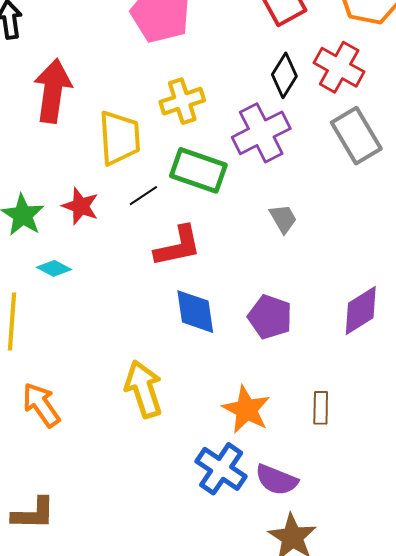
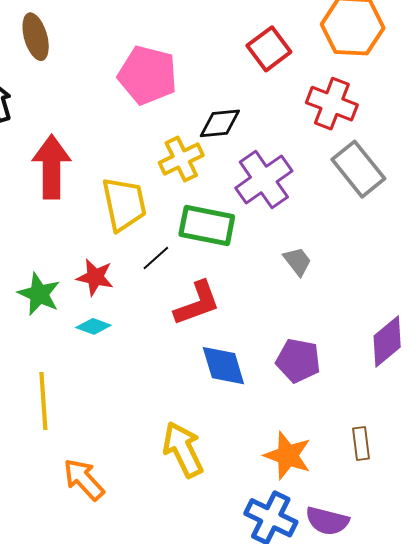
black diamond: (284, 75) -> (220, 123), moved, turned 60
cyan diamond: (54, 268) -> (93, 326), moved

